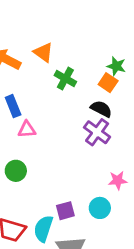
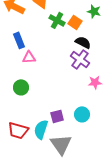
orange square: (108, 83) -> (75, 22), moved
pink star: (118, 180) -> (95, 82), moved

